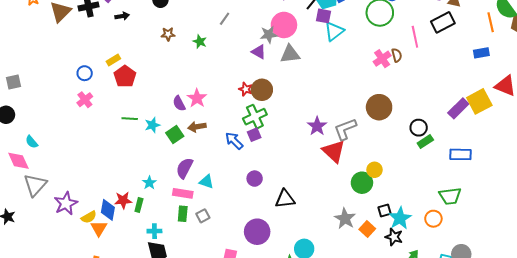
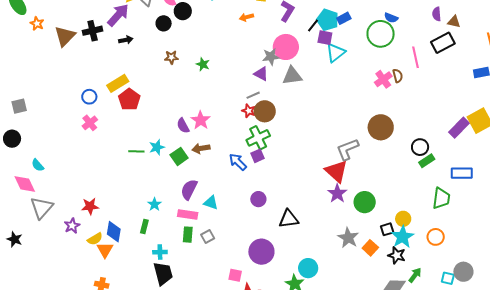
gray line: (225, 19) -> (253, 95), moved, turned 32
yellow rectangle: (113, 60) -> (118, 83), size x1.5
green line: (130, 119) -> (136, 151), moved
purple star: (317, 126) -> (337, 193), moved
yellow circle: (375, 170) -> (403, 219), moved
green trapezoid: (450, 196) -> (441, 198), moved, turned -75
red star: (123, 200) -> (90, 206), moved
purple star: (66, 203) -> (72, 226), size x0.7

